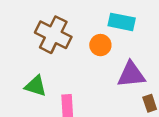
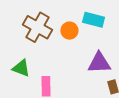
orange circle: (100, 45) -> (69, 31), moved

